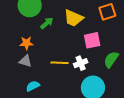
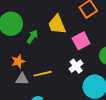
yellow trapezoid: (73, 18) -> (57, 24), turned 60
yellow line: (59, 63) -> (43, 74), moved

